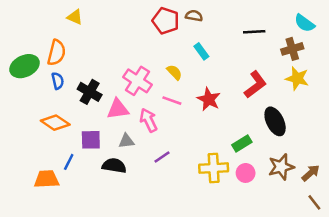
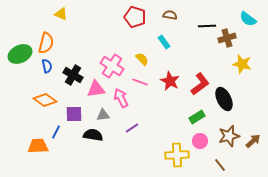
brown semicircle: (194, 16) -> (170, 15), moved
brown cross: (292, 49) -> (227, 38), moved
red L-shape: (255, 85) -> (200, 84), moved
yellow cross: (214, 168) -> (177, 155), moved
brown line: (314, 202) -> (220, 165), moved

